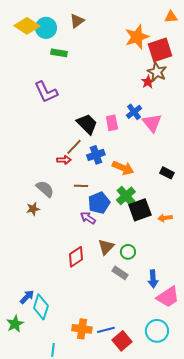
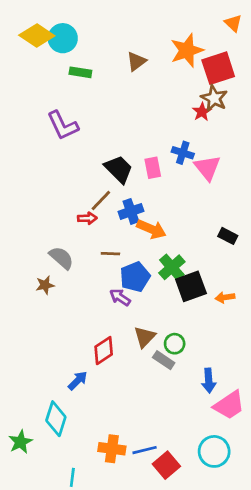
orange triangle: (171, 17) -> (233, 23), turned 48
brown triangle: (77, 21) -> (136, 61), moved
blue cross: (134, 112) -> (183, 153), turned -35
orange arrow: (123, 168) -> (151, 229), moved
gray rectangle: (120, 273) -> (164, 360), moved
blue arrow: (27, 297) -> (78, 381), moved

